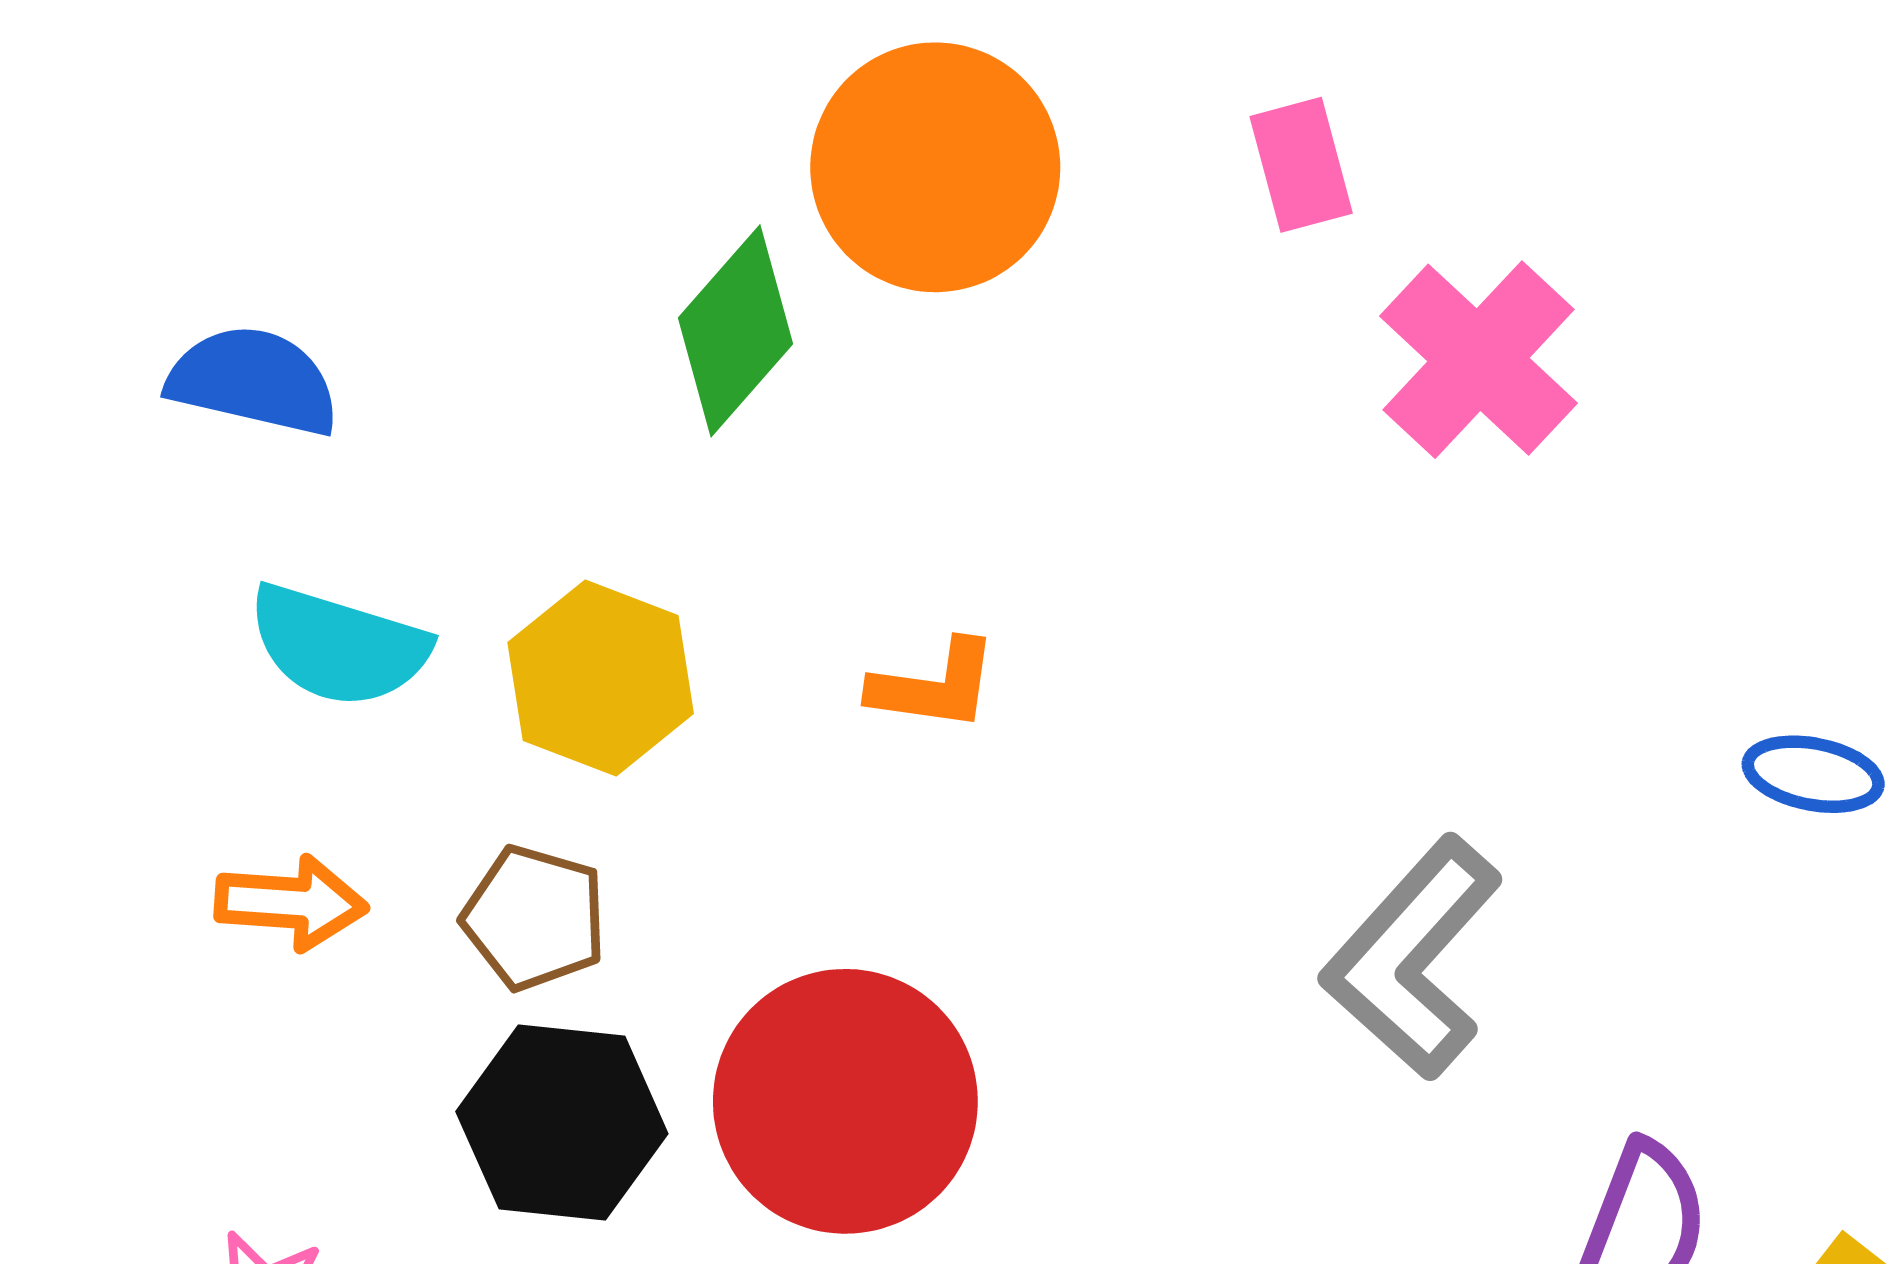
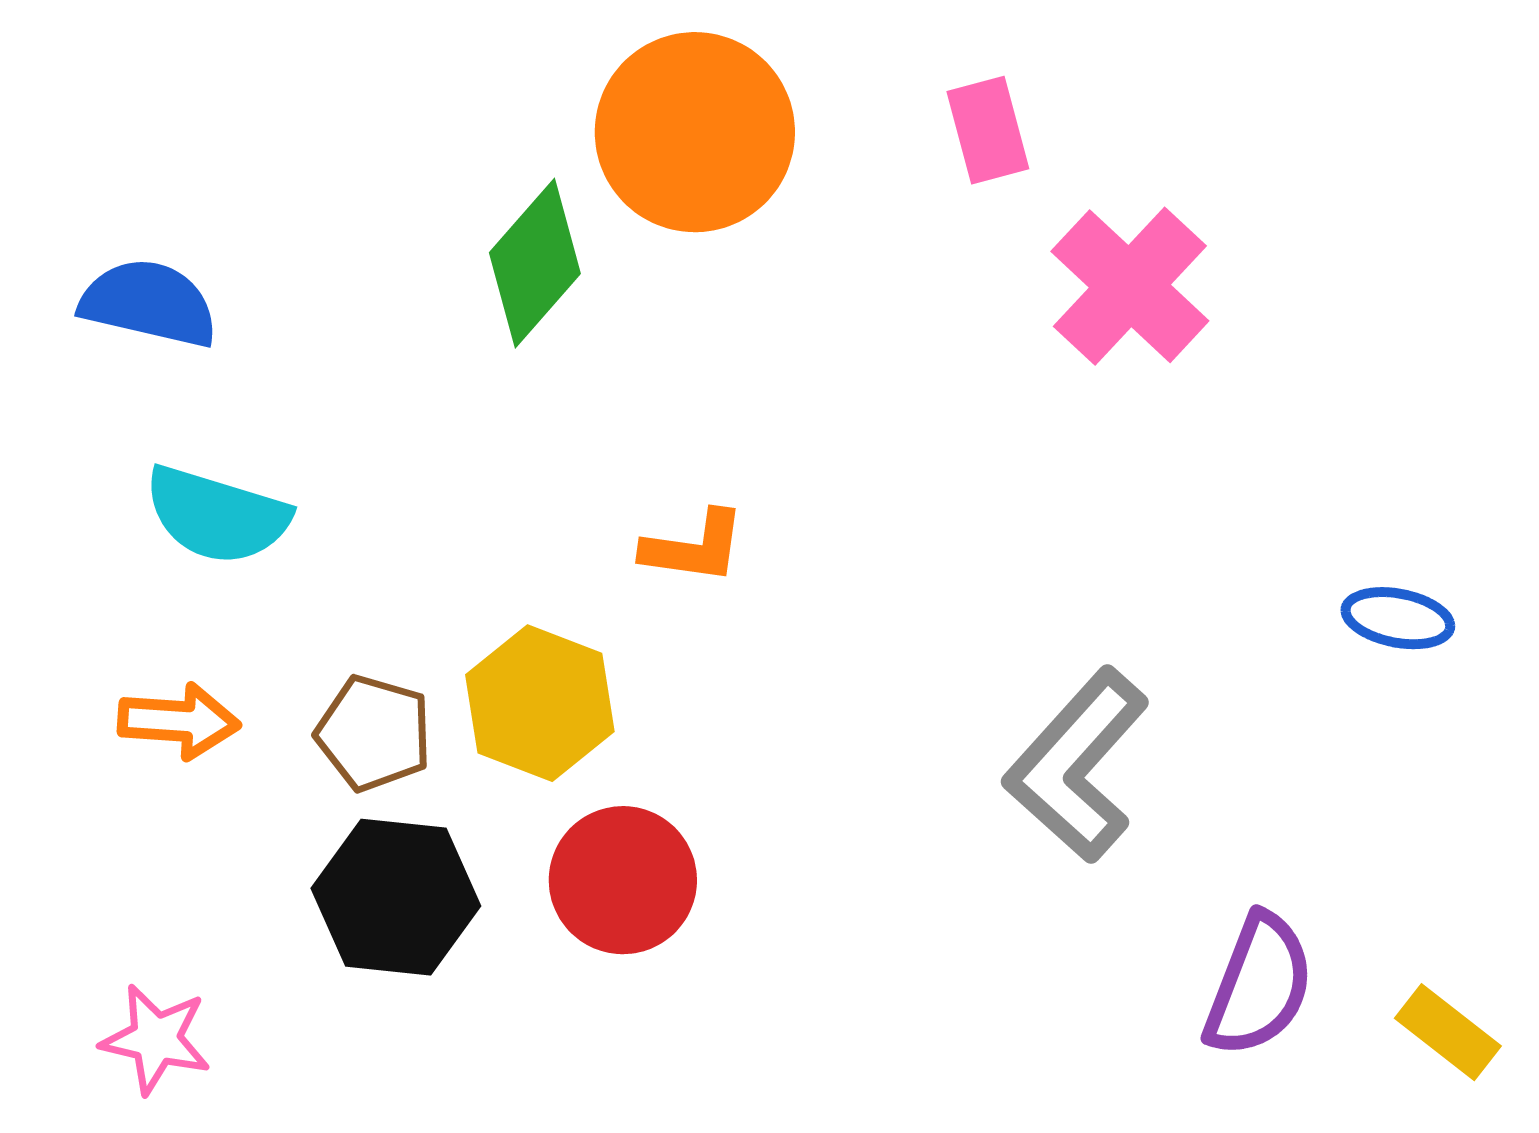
yellow hexagon: (601, 678) -> (540, 703), moved
red circle: (845, 1101) -> (623, 880), size x0.7

